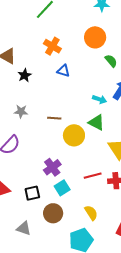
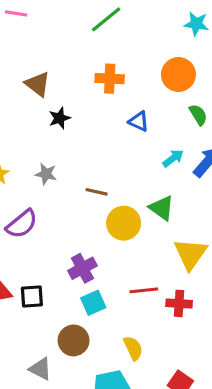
orange cross: (52, 46) -> (110, 79), turned -36
blue triangle: (63, 71) -> (139, 121), moved
cyan arrow: (100, 99) -> (173, 158), moved, turned -64
black square: (32, 193) -> (32, 296), moved
gray triangle: (24, 228) -> (40, 369), moved

